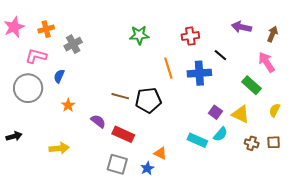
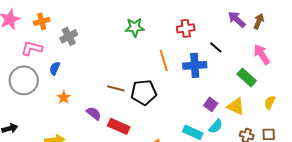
purple arrow: (241, 27) -> (237, 19), turned 30
brown arrow: (273, 34) -> (259, 21), moved

